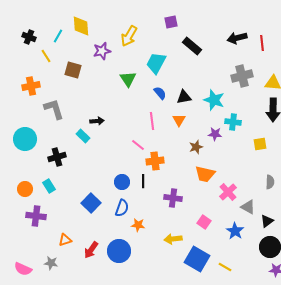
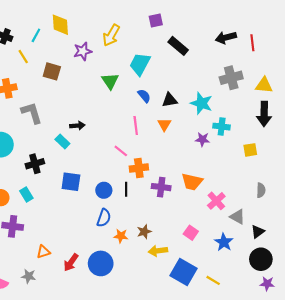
brown star: (196, 147) -> (144, 232), moved
purple cross: (173, 198) -> (161, 187), moved
blue square: (91, 203) -> (71, 182), moved, turned -36

